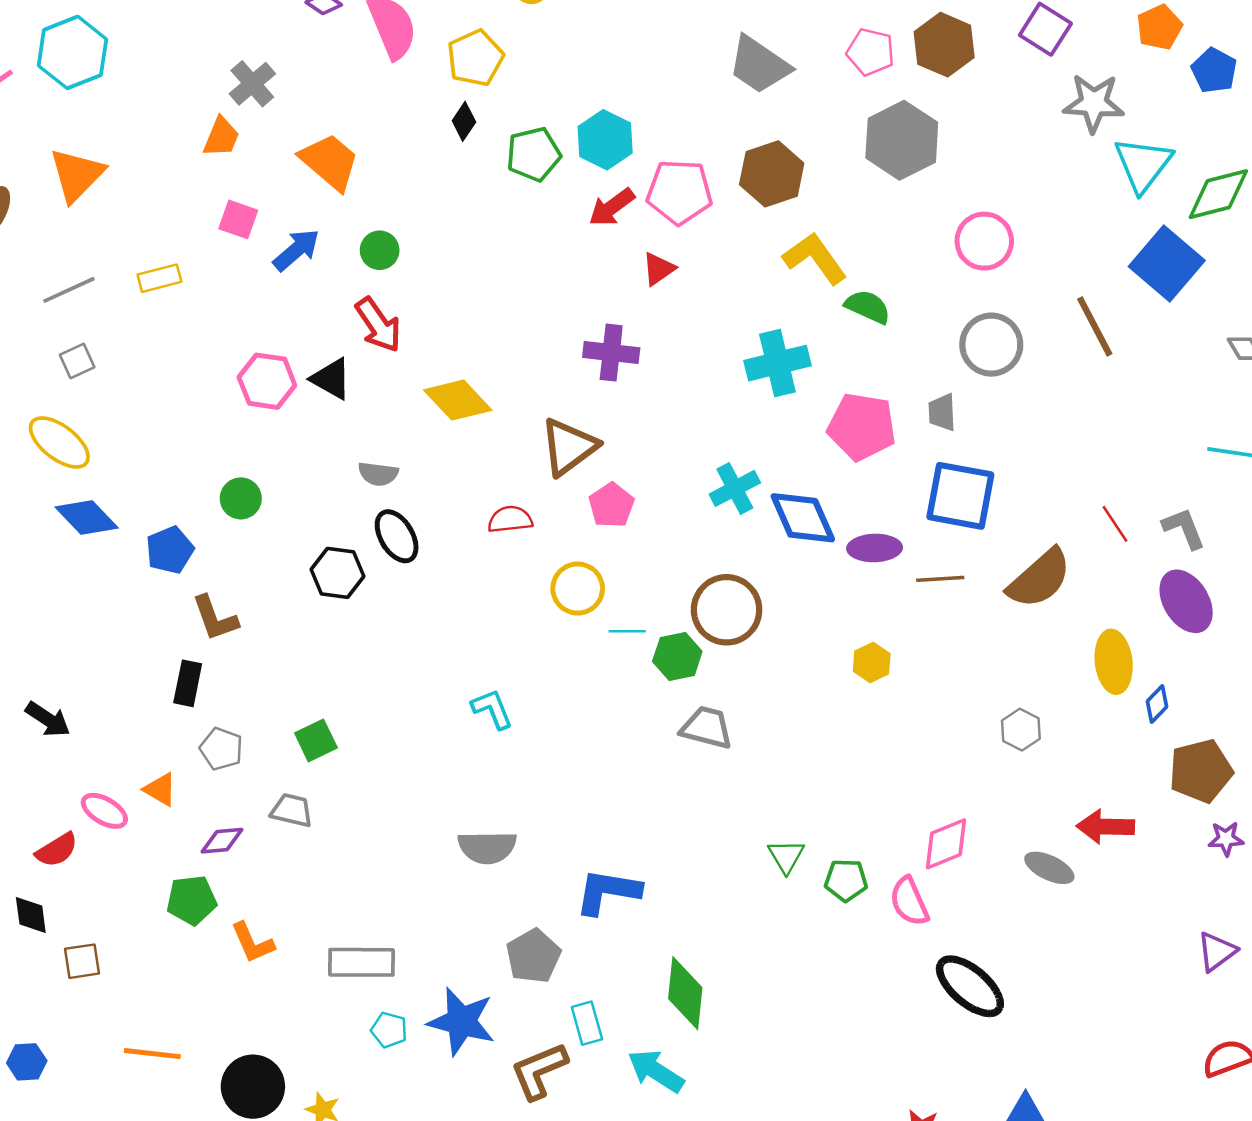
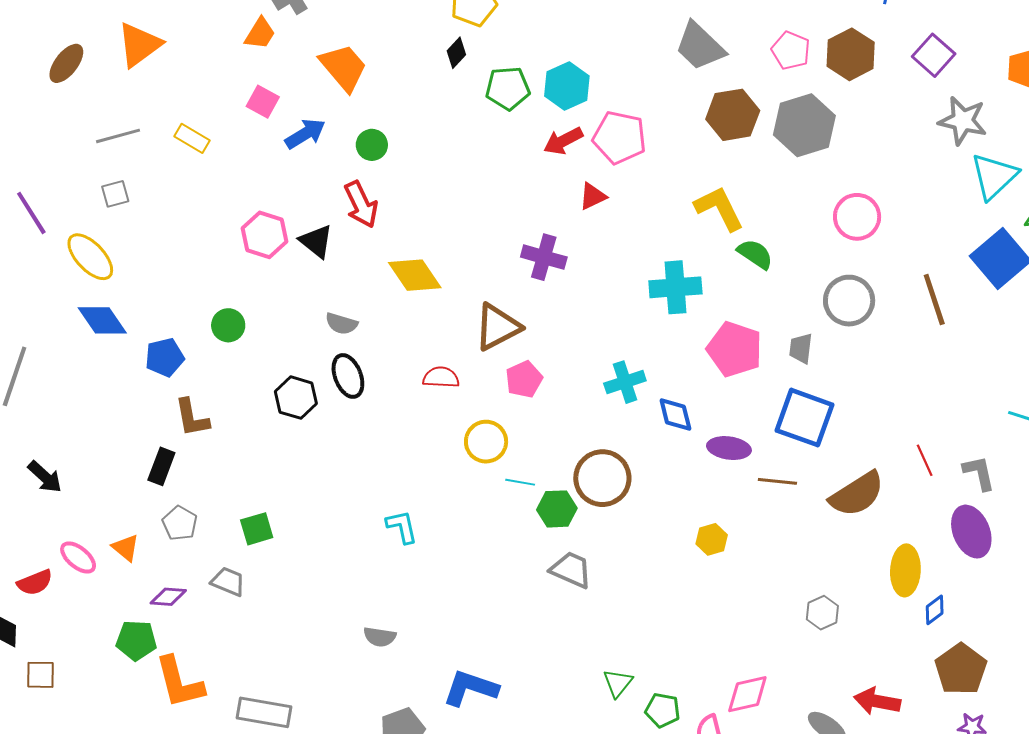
brown hexagon: (772, 174) -> (733, 115), moved
yellow rectangle: (159, 278) -> (192, 138), turned 36
blue diamond: (803, 518) -> (675, 414), size x0.7
brown pentagon: (1201, 771) -> (961, 669), turned -30
gray semicircle: (487, 847) -> (380, 637), size x0.7
orange L-shape: (252, 943) -> (179, 682), size x1.5

